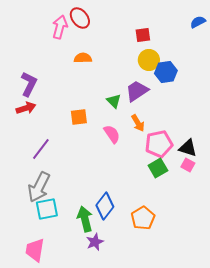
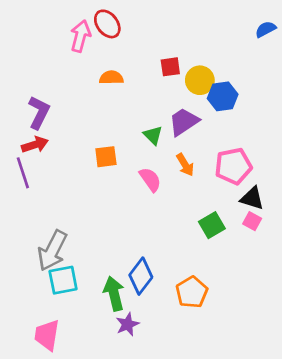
red square: (143, 35) -> (170, 67), moved
pink pentagon: (159, 144) -> (233, 166), moved
purple line: (41, 149) -> (23, 173), moved, turned -55

